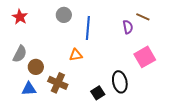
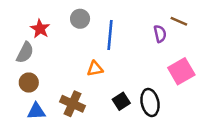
red star: (20, 17) -> (40, 29), moved
gray semicircle: (20, 54) -> (25, 52), moved
brown circle: (36, 67) -> (29, 83), moved
black square: (98, 93) -> (121, 101), moved

